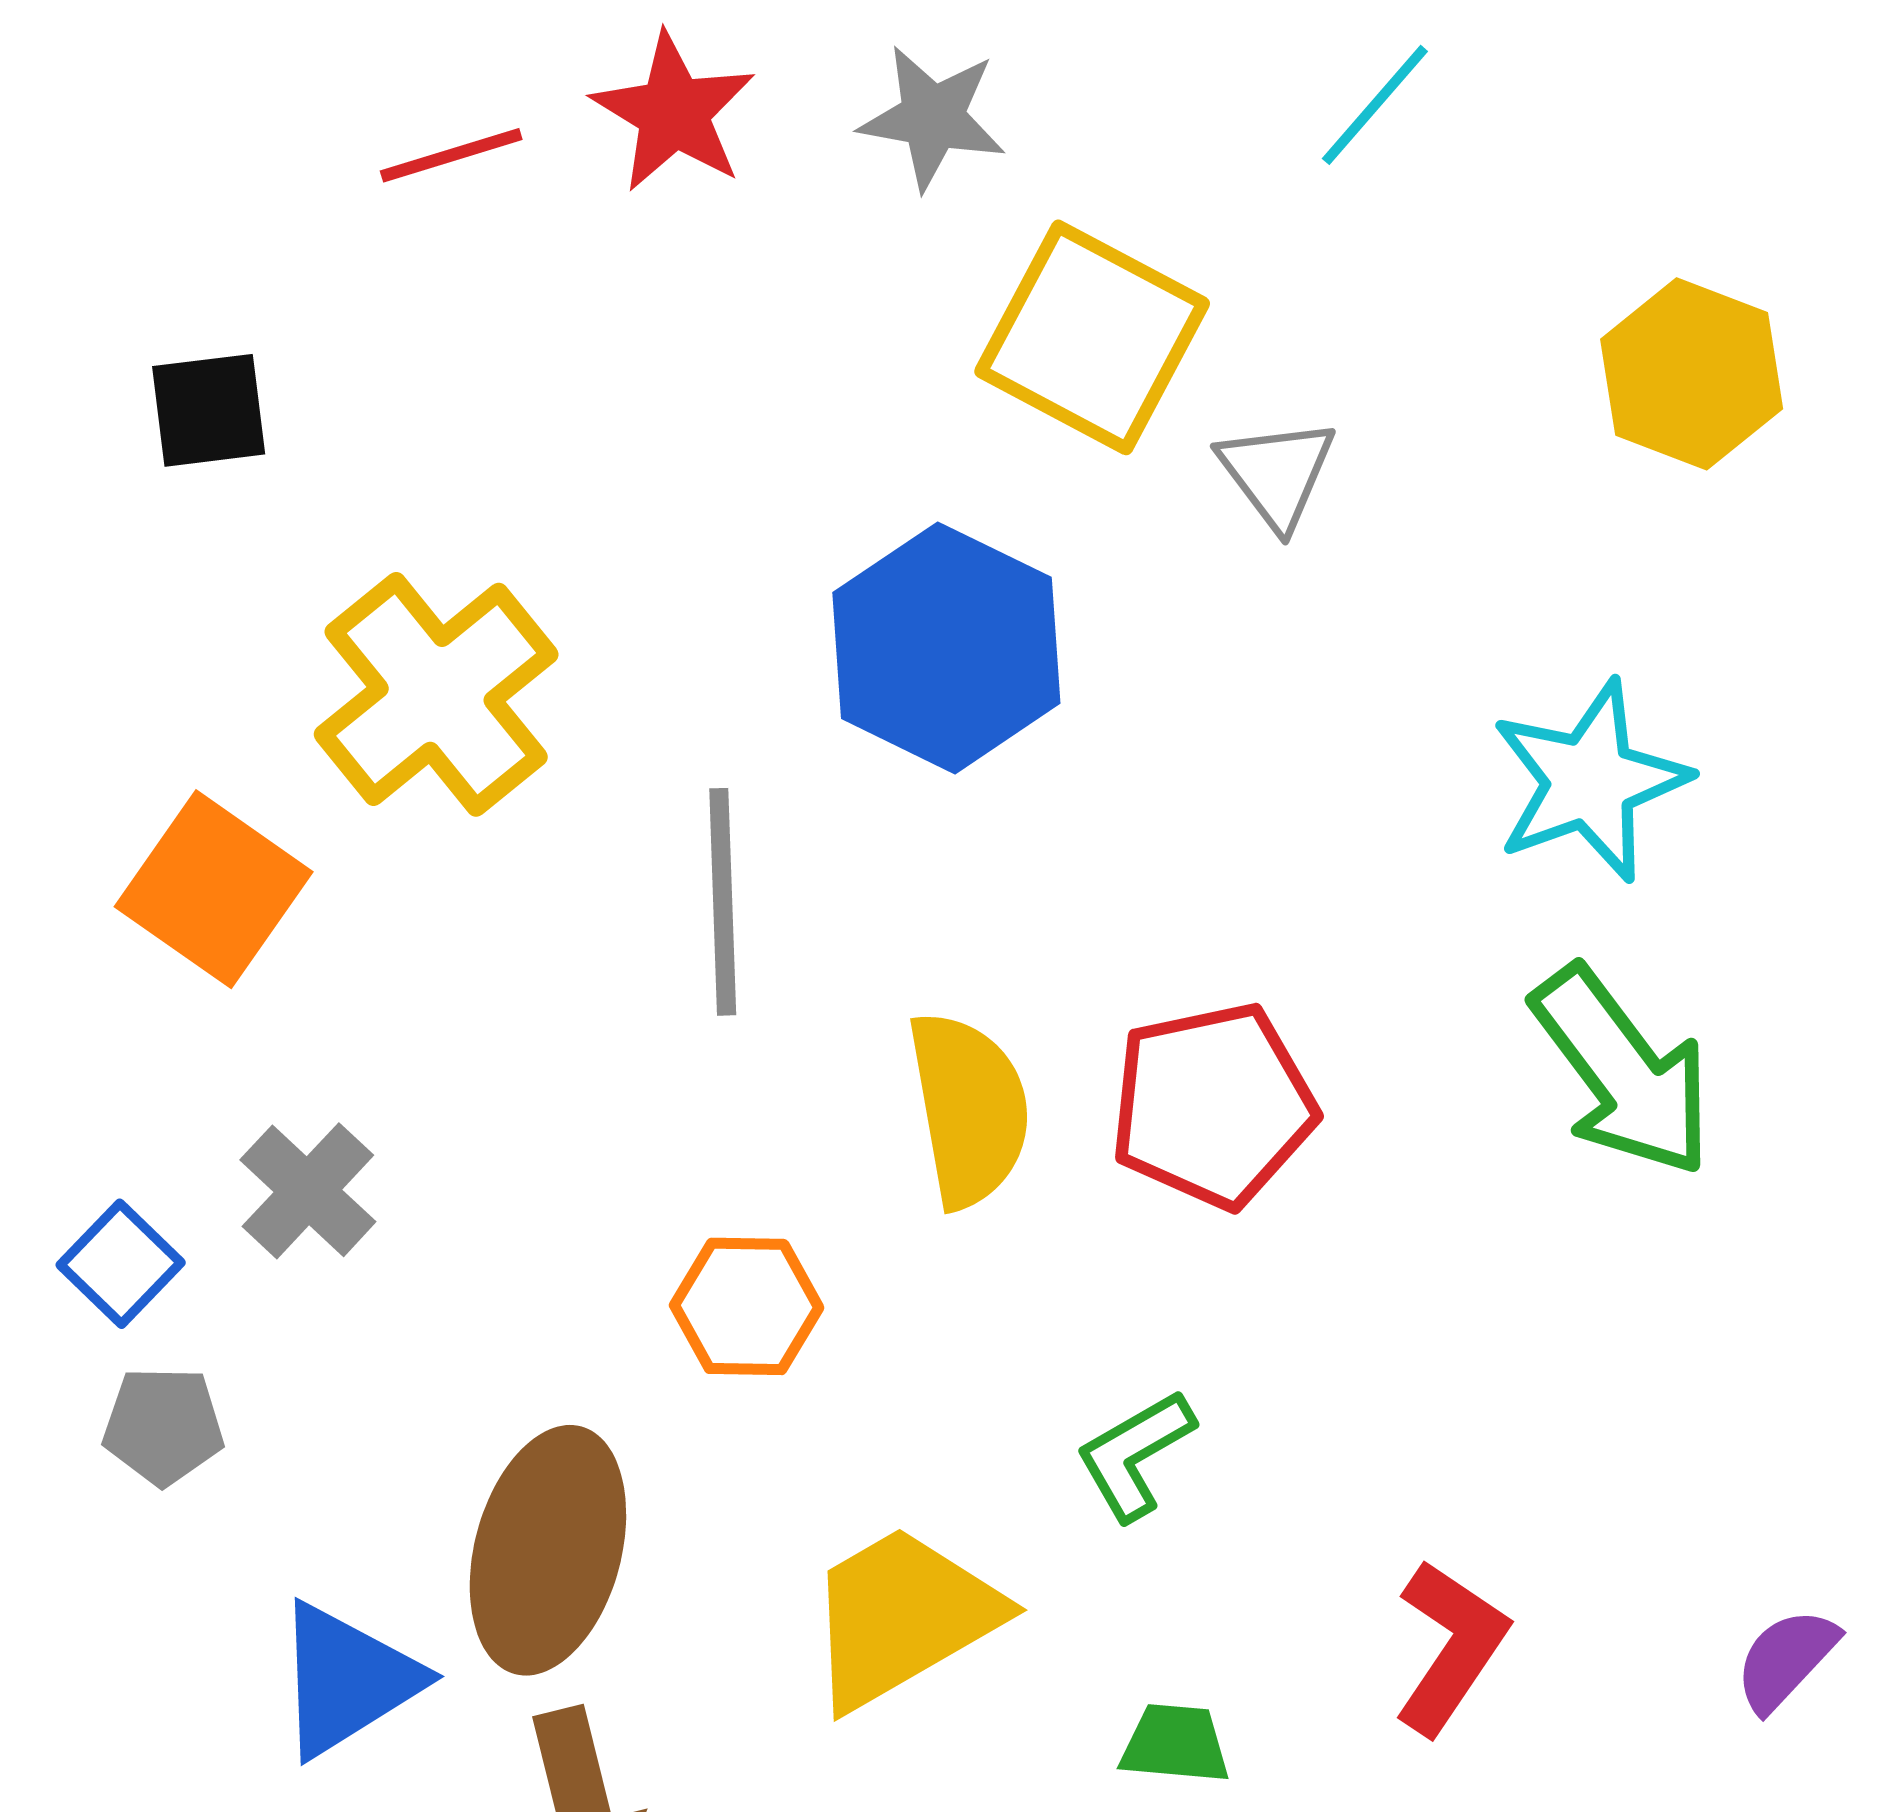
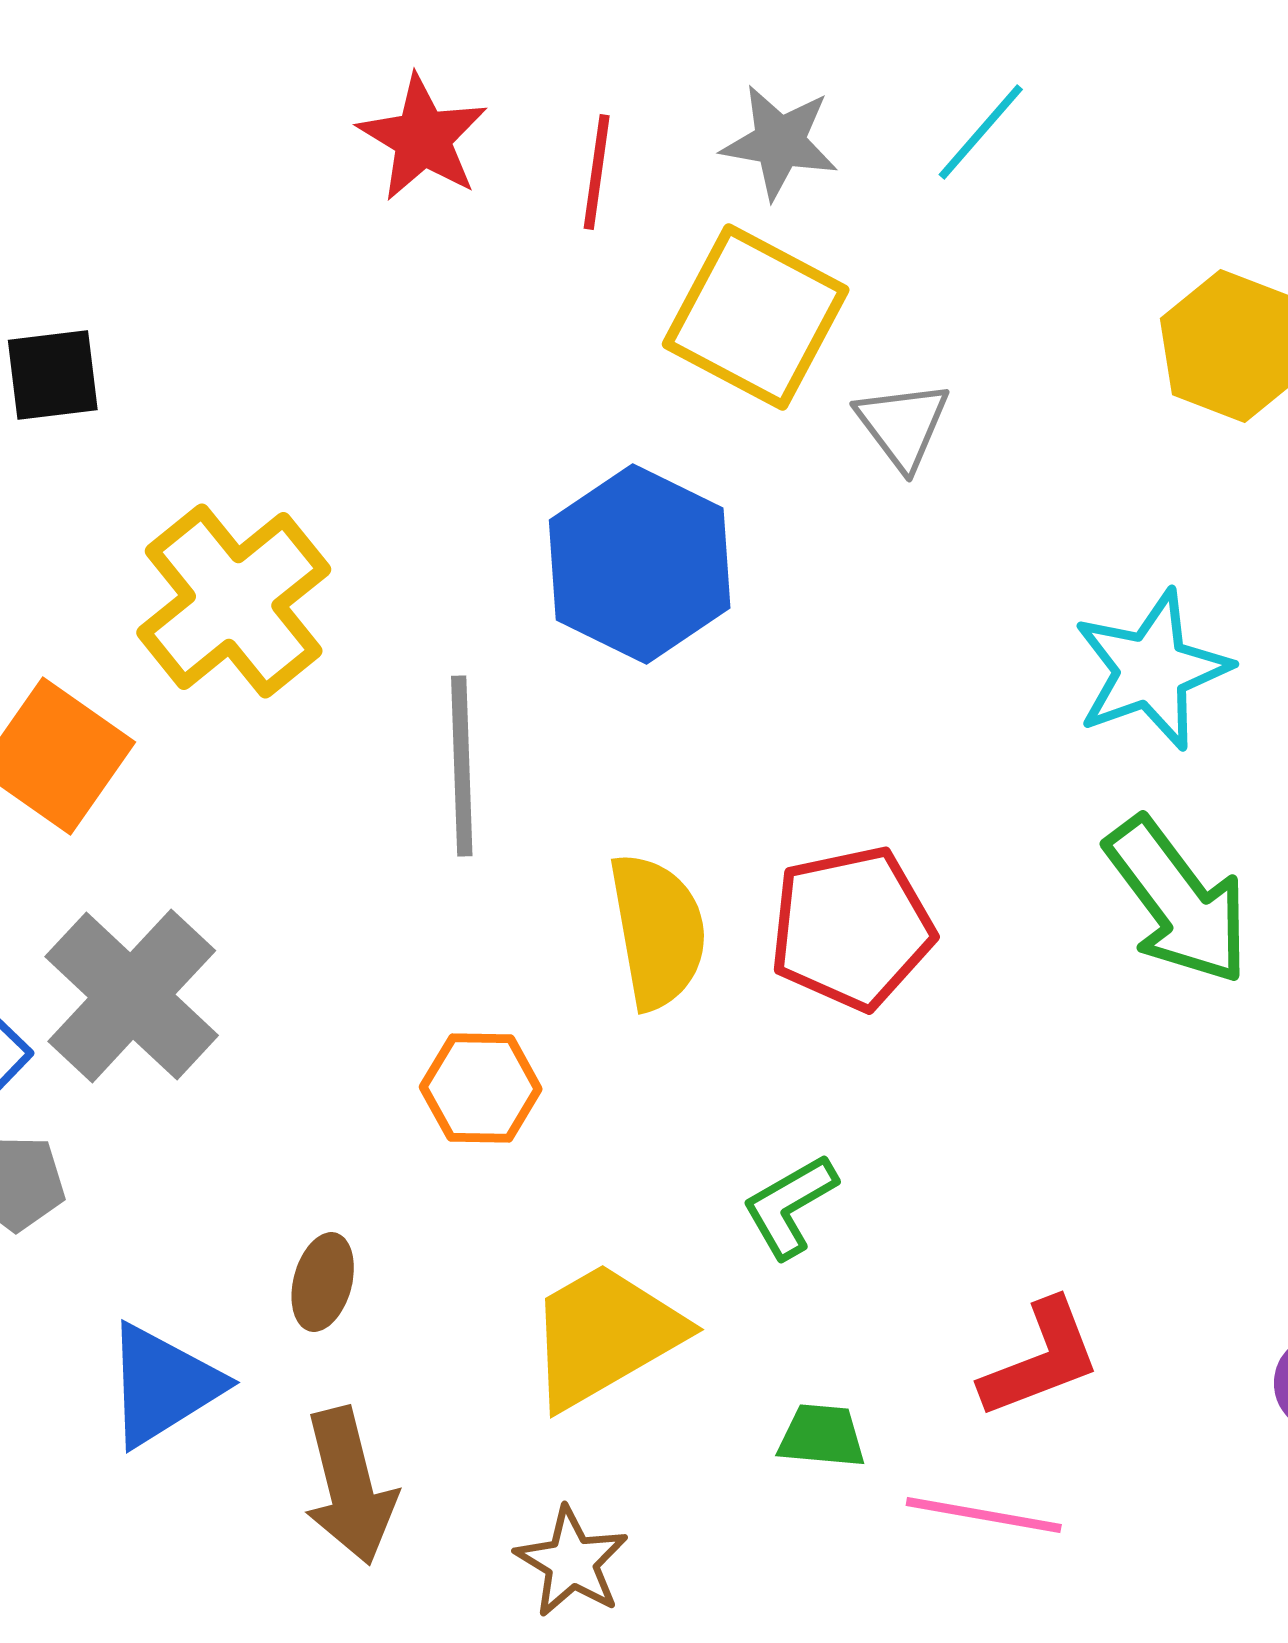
gray star: (933, 118) -> (780, 142), moved
red line: (451, 155) -> (597, 172), moved, turned -65
gray cross: (308, 1191) -> (132, 996), size x1.6
brown ellipse: (548, 1550) -> (323, 1282), size x0.5
red L-shape: (1450, 1647) -> (1041, 1359), turned 35

